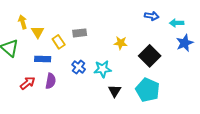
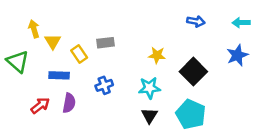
cyan arrow: (177, 23) -> (241, 23), moved
blue cross: (79, 67) -> (104, 85), turned 32
cyan star: (103, 69) -> (149, 88), moved

